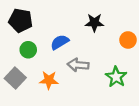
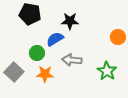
black pentagon: (21, 20) -> (30, 14), moved
black star: (94, 23) -> (70, 21), moved
green circle: (28, 50) -> (37, 53), moved

